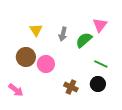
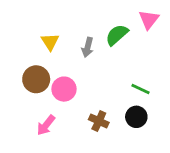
pink triangle: (100, 25) -> (149, 19), moved
green semicircle: (84, 40) -> (117, 35), moved
pink arrow: (16, 90) -> (46, 125), moved, turned 91

